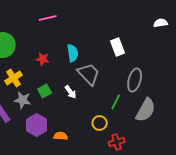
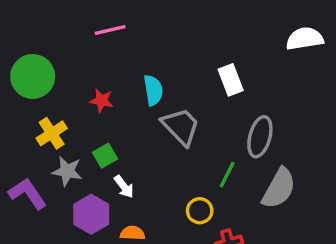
white semicircle: (161, 23) -> (305, 39), size x1.5
white arrow: (71, 92) -> (124, 187), moved

